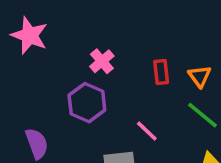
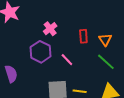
pink line: (147, 131) -> (67, 60), moved

